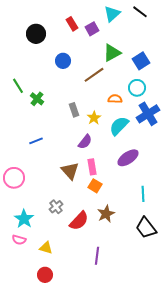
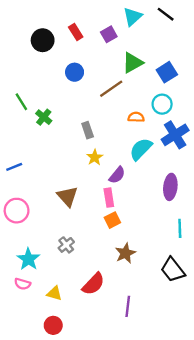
red rectangle: (72, 24) -> (76, 32), moved
yellow star: (94, 118) -> (95, 157), moved
blue line: (36, 141) -> (14, 167), moved
purple semicircle: (85, 142) -> (117, 175), moved
purple ellipse: (128, 158) -> (170, 187), moved, turned -50
brown triangle: (70, 171) -> (67, 196), moved
orange square: (95, 186) -> (112, 220), turned 32
cyan line: (143, 194) -> (180, 228), moved
red semicircle: (79, 221) -> (93, 284), moved
purple line: (97, 256) -> (128, 306), moved

